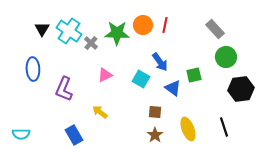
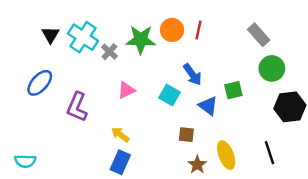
blue ellipse: (33, 69) -> (40, 83), turned 45
blue rectangle: (74, 135) -> (120, 162), moved, turned 54
brown star: (155, 135) -> (197, 165), moved

